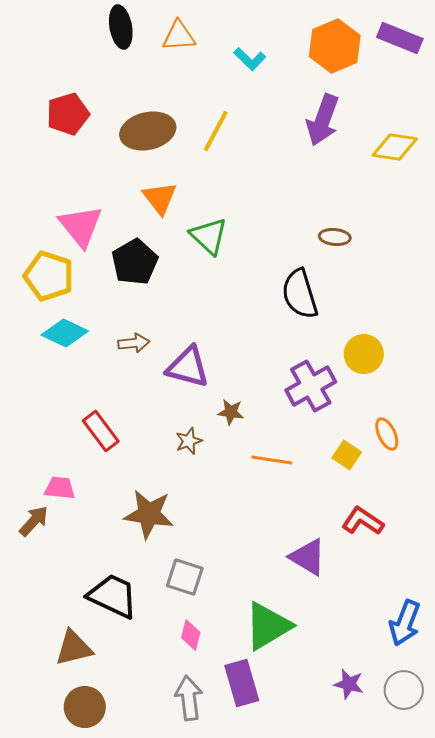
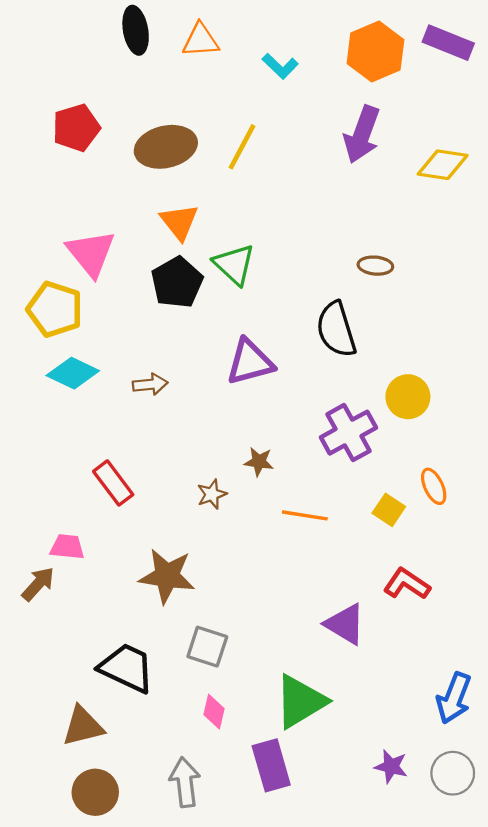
black pentagon: (135, 262) -> (177, 282), moved
purple triangle: (188, 367) -> (250, 362), moved, turned -30
gray arrow: (189, 698) -> (185, 782), moved

